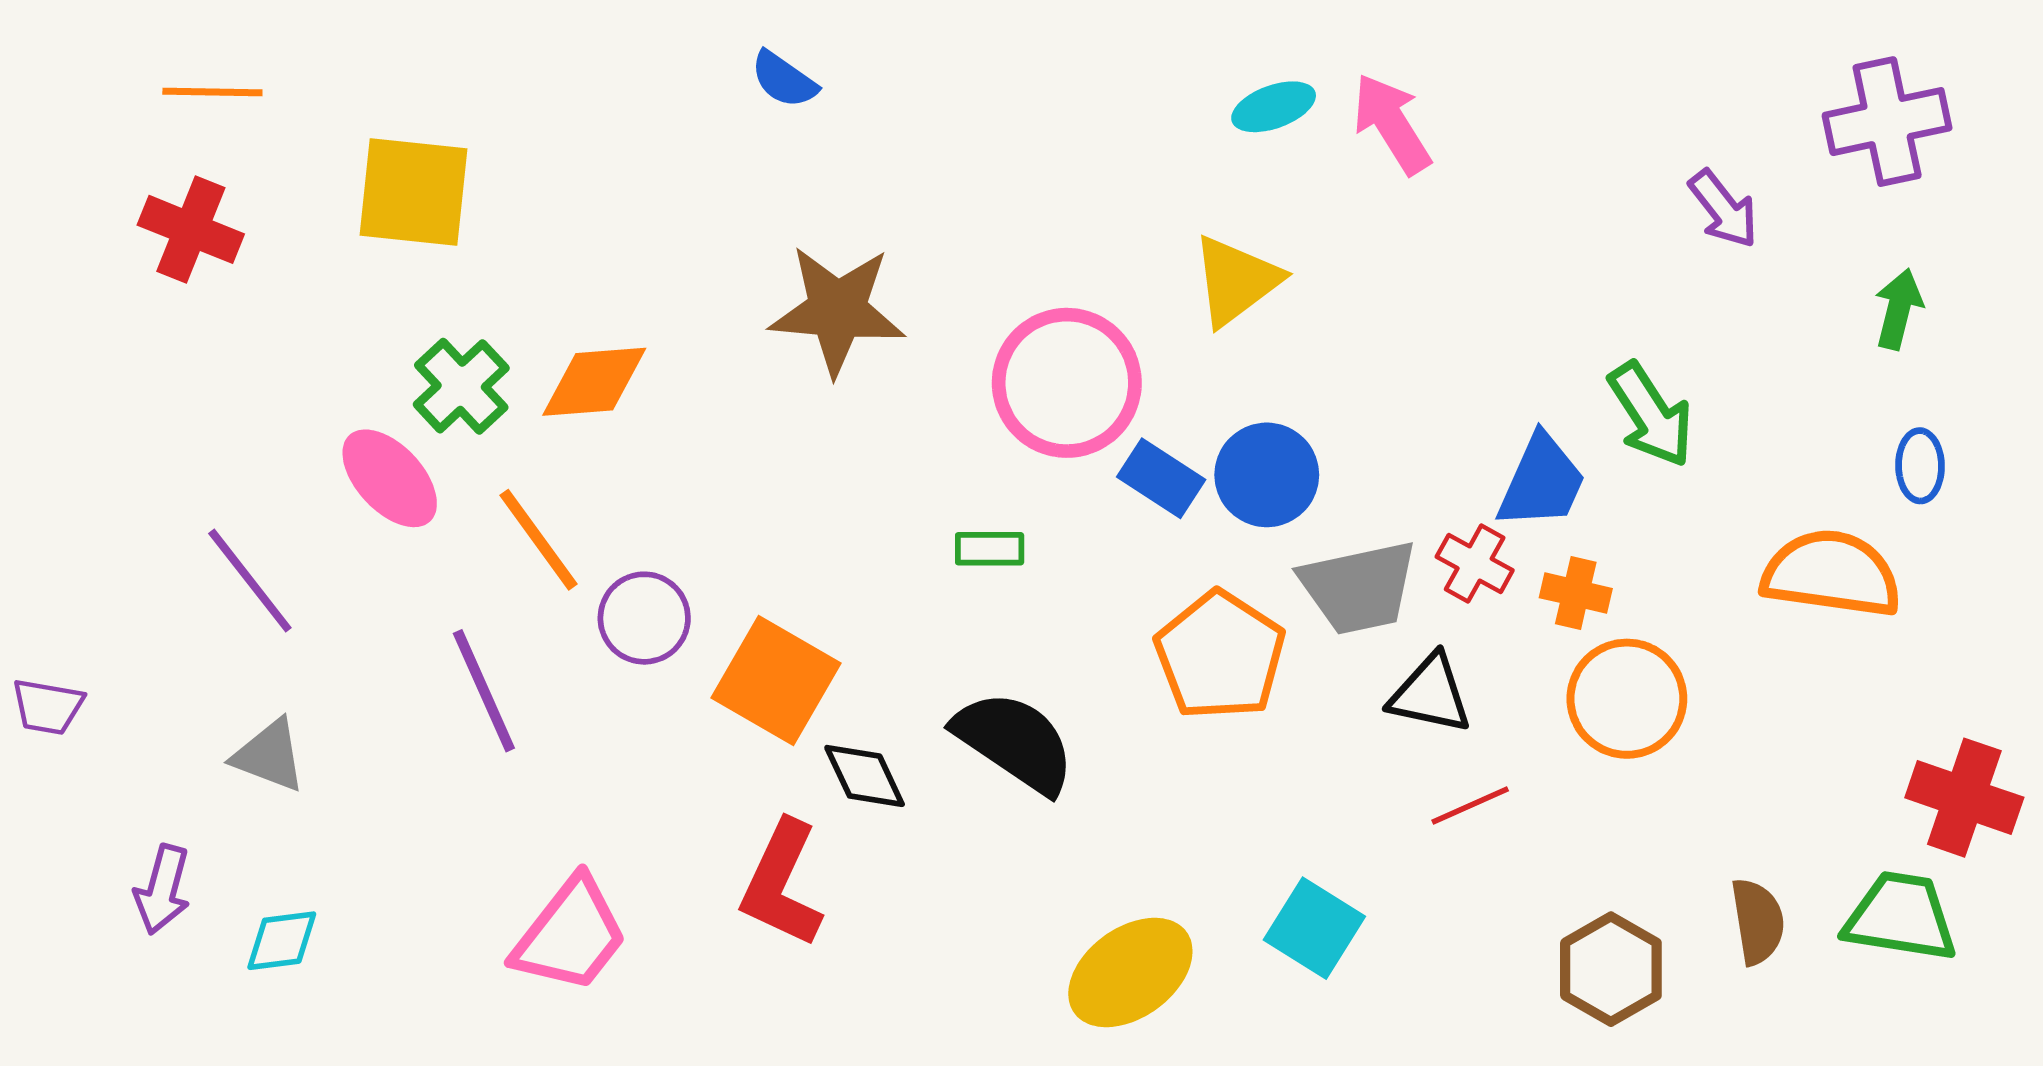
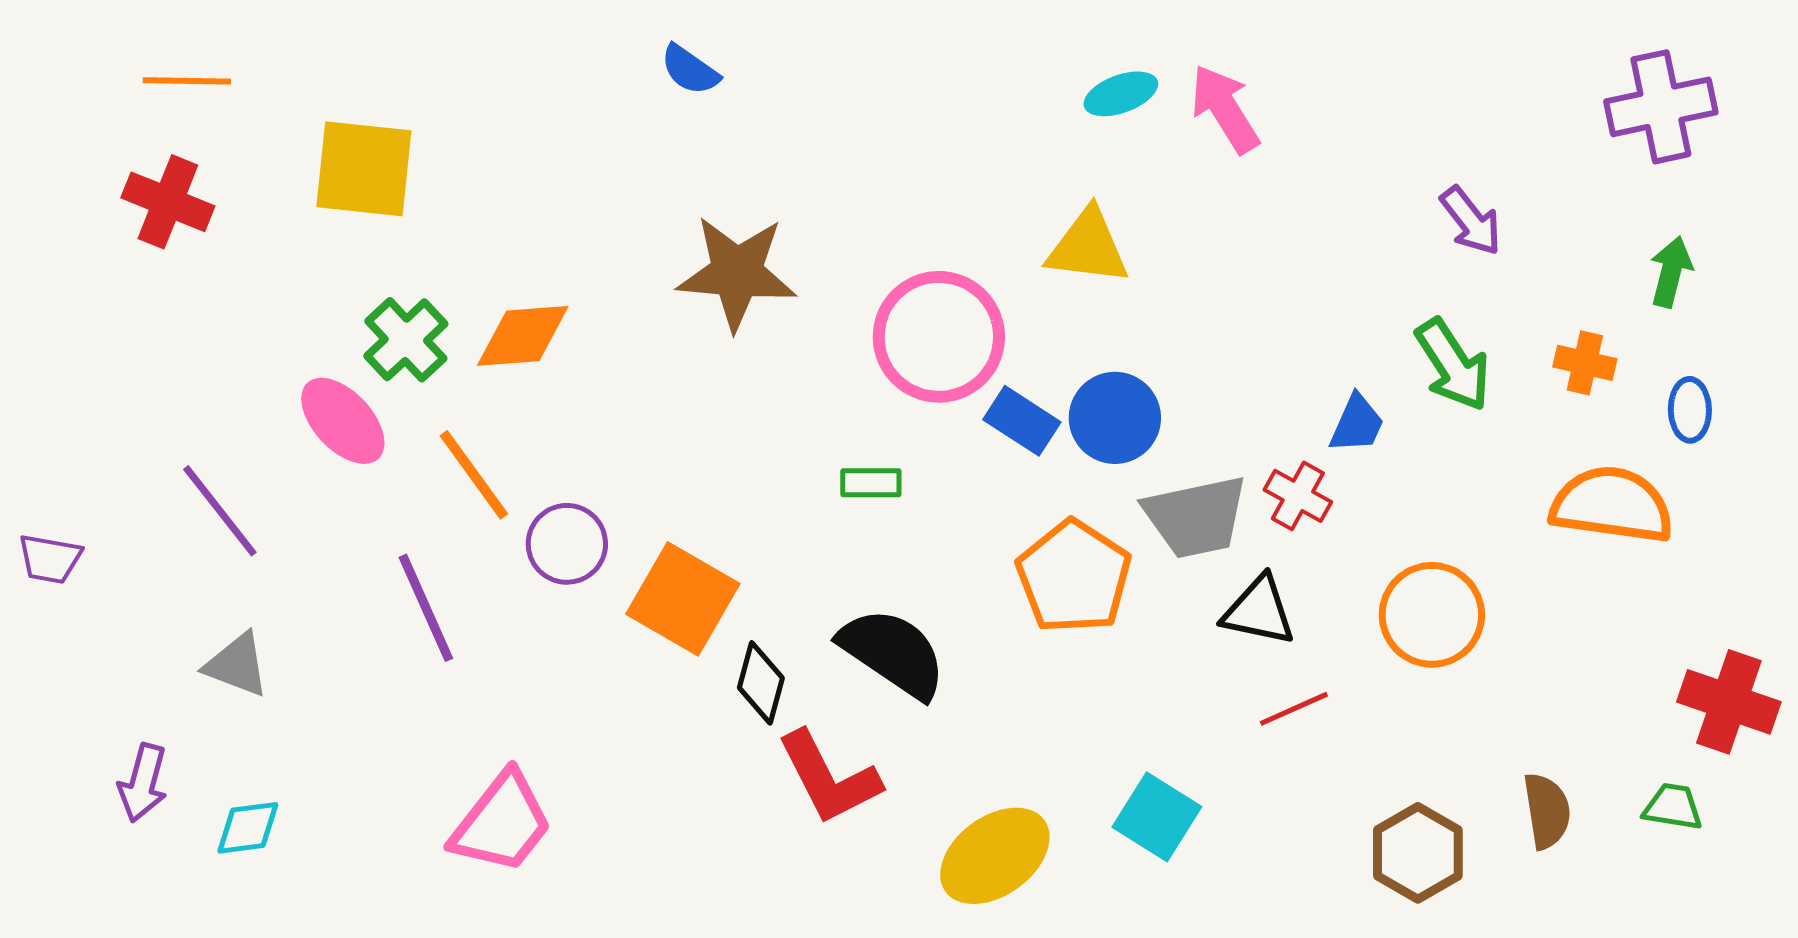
purple arrow: (1723, 209) -> (1471, 221), moved
yellow triangle: (1236, 281) -> (1088, 247), turned 44
blue trapezoid: (1542, 482) -> (1357, 424), size x0.7
orange cross: (1576, 593) -> (1585, 363), moved
purple trapezoid: (48, 707) -> (50, 559), moved
black diamond: (865, 776) -> (761, 683), turned 40
red L-shape: (782, 884) -> (829, 778), moved, turned -52
green trapezoid: (1901, 917) -> (1673, 807), size x0.6

